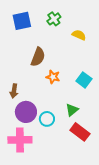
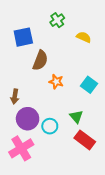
blue square: (22, 21) -> (23, 37), moved
green triangle: (72, 110) -> (76, 117), turned -32
pink cross: (20, 140) -> (21, 148), turned -30

